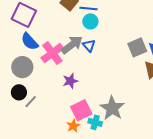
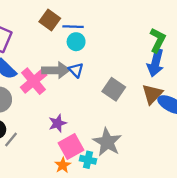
gray arrow: (72, 45) -> (56, 70), turned 40
gray square: (137, 47) -> (114, 89), moved, turned -30
purple star: (70, 81) -> (58, 123), moved

